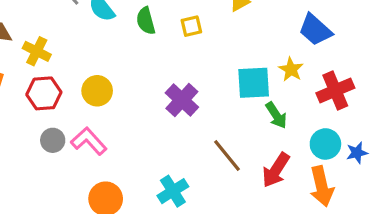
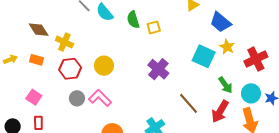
yellow square: (191, 26) -> (154, 27), moved
blue trapezoid: (315, 30) -> (220, 22), moved
cyan square: (254, 83) -> (204, 56), turned 30
green arrow: (276, 115) -> (225, 85), moved

